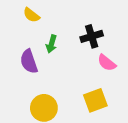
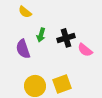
black cross: (92, 36) -> (66, 38), moved
yellow square: (95, 100) -> (62, 84), moved

